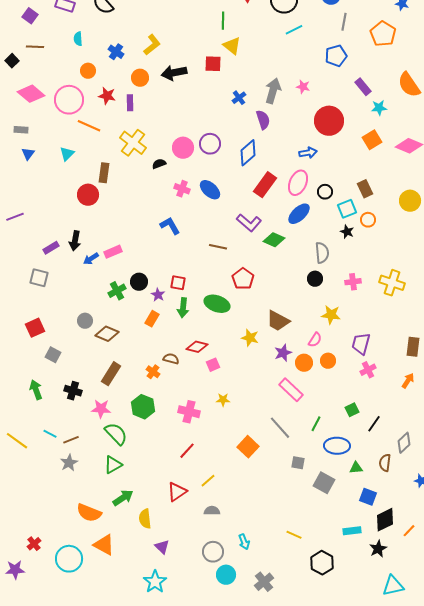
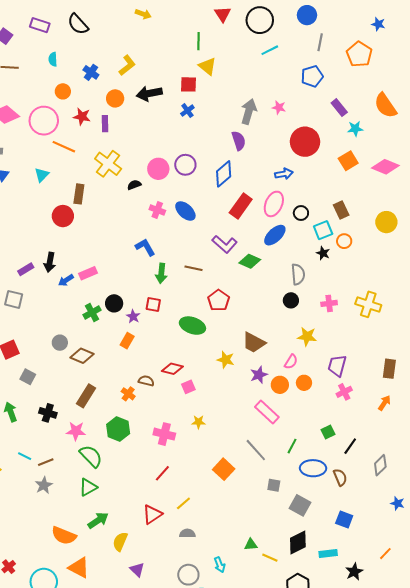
blue cross: (239, 98) -> (187, 111), moved
green arrow: (183, 308) -> (161, 273), moved
brown semicircle: (385, 463) -> (340, 477), moved, turned 150
green triangle: (356, 468) -> (251, 545), moved
yellow semicircle: (145, 519) -> (120, 542), turned 30
black diamond: (385, 520) -> (298, 543), moved

